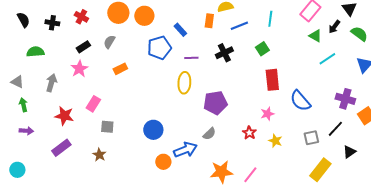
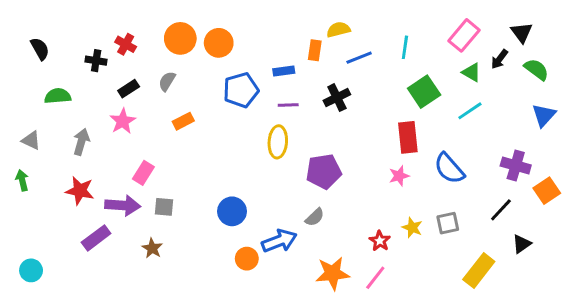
black cross: (52, 23) -> (96, 61), moved
blue rectangle: (180, 30) -> (284, 71), moved, turned -56
green square: (262, 49) -> (424, 92), moved, size x1.5
cyan line: (327, 59) -> (470, 111), moved
green arrow: (23, 105) -> (22, 180), moved
pink star: (267, 114) -> (399, 176), moved
red star: (64, 116) -> (80, 191), moved
purple arrow: (26, 131) -> (123, 205), moved, size x1.6
red star: (249, 133) -> (380, 241), moved
gray square: (311, 138) -> (448, 223), moved

